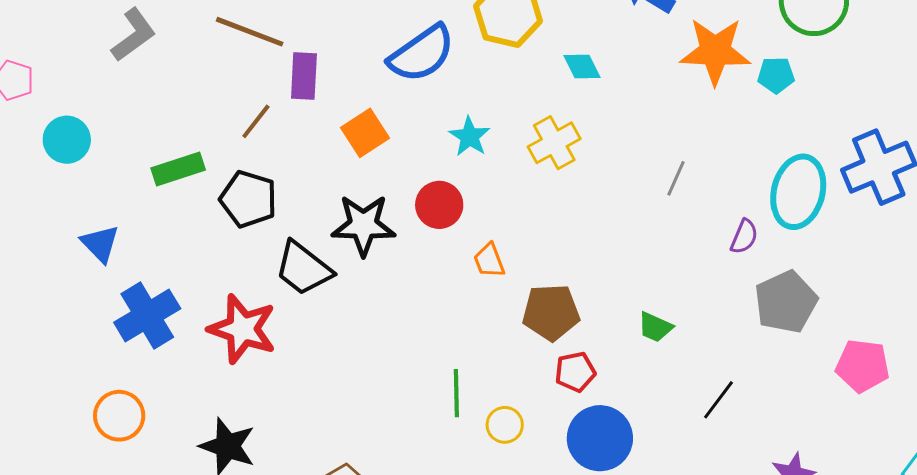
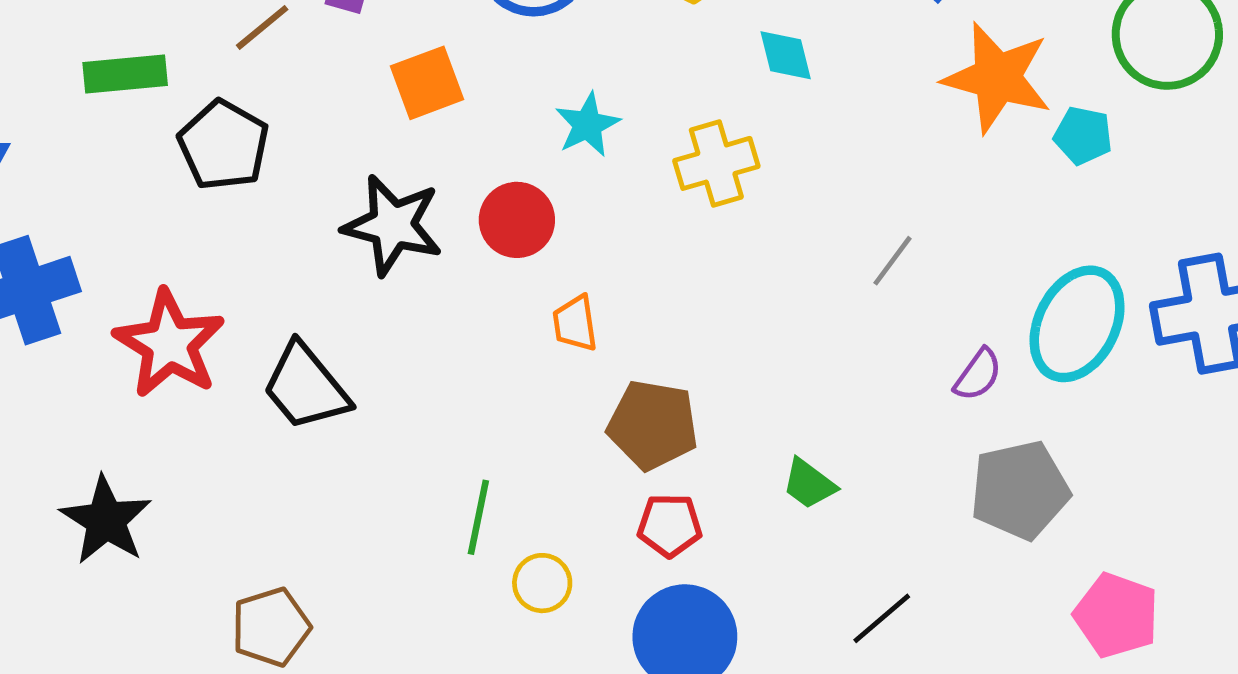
black trapezoid: (303, 268) -> (306, 387), moved

